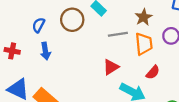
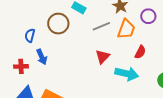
orange trapezoid: (144, 44) -> (126, 29), turned 40
red cross: (12, 51) -> (21, 66), moved

